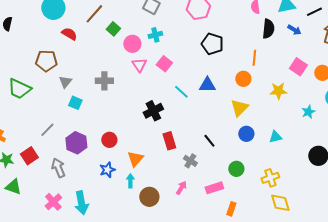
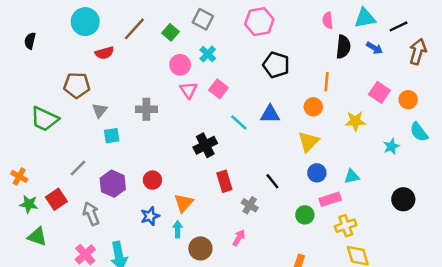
green square: (113, 29) -> (170, 32), moved
red semicircle: (69, 34) -> (104, 53), turned 133
cyan cross: (155, 35) -> (208, 54), turned -32
cyan square: (75, 103) -> (112, 136), turned -32
pink rectangle: (214, 188) -> (330, 199), moved

